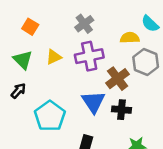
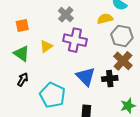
orange square: (30, 27) -> (22, 25), turned -32
purple cross: (89, 56) -> (75, 40), turned 35
brown cross: (118, 79) -> (123, 61), moved

